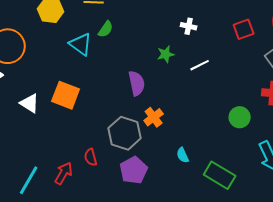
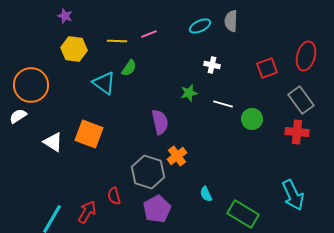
white line: (200, 65) -> (223, 104), turned 42
green circle: (240, 117) -> (252, 119), moved

